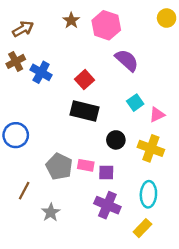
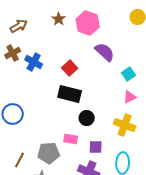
cyan square: (135, 103) -> (129, 74), moved
black circle: (116, 140) -> (87, 118), moved
gray pentagon: (59, 166) -> (49, 153), moved, turned -30
purple square: (106, 173) -> (96, 147), moved

